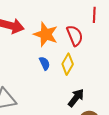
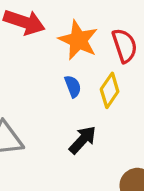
black arrow: (76, 98) -> (83, 140), moved

